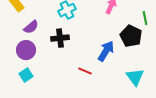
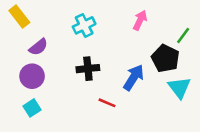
green line: (145, 18) -> (183, 36), turned 48
black cross: (60, 38) -> (88, 69), moved
cyan triangle: (135, 77) -> (179, 88), moved

